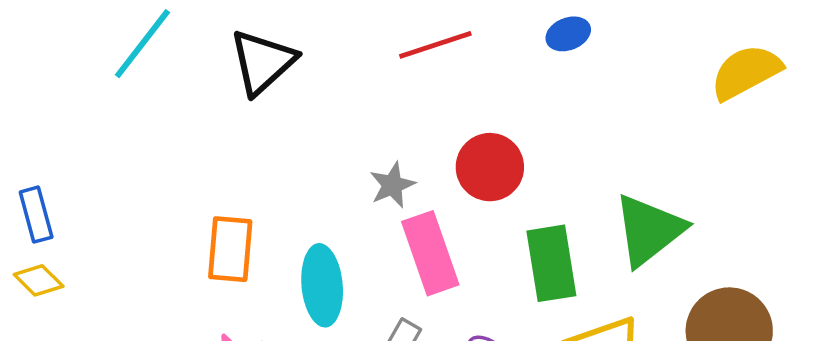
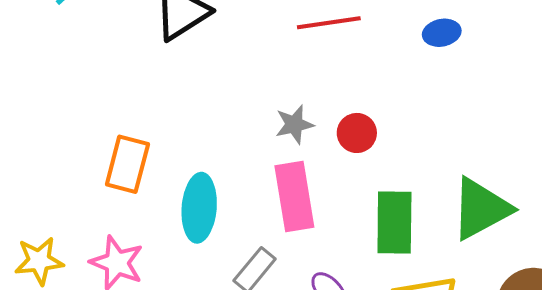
red circle: (490, 167) -> (357, 133), size x0.7
gray star: (392, 185) -> (294, 124), moved

